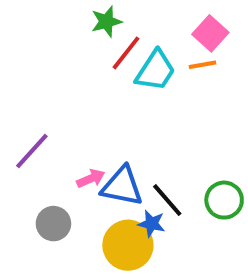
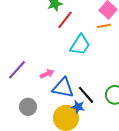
cyan trapezoid: (155, 71) -> (80, 45), moved
pink arrow: (91, 178) -> (47, 74), moved

